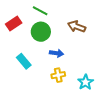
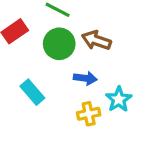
brown arrow: (77, 26) -> (96, 40), moved
cyan star: (86, 82) -> (119, 99), moved

